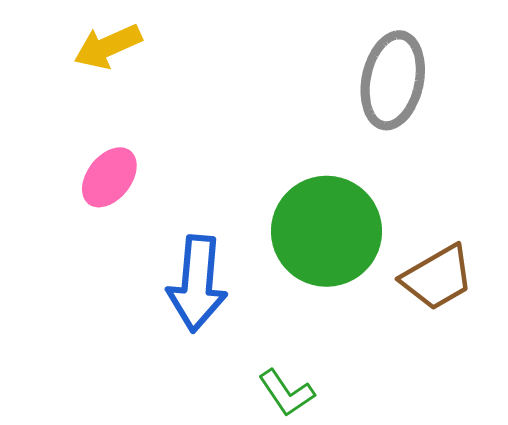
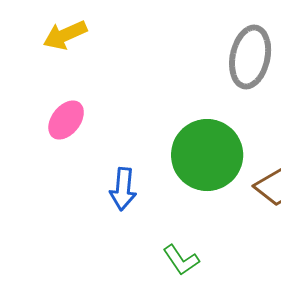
blue arrow: (197, 284) -> (123, 189), size x0.7

